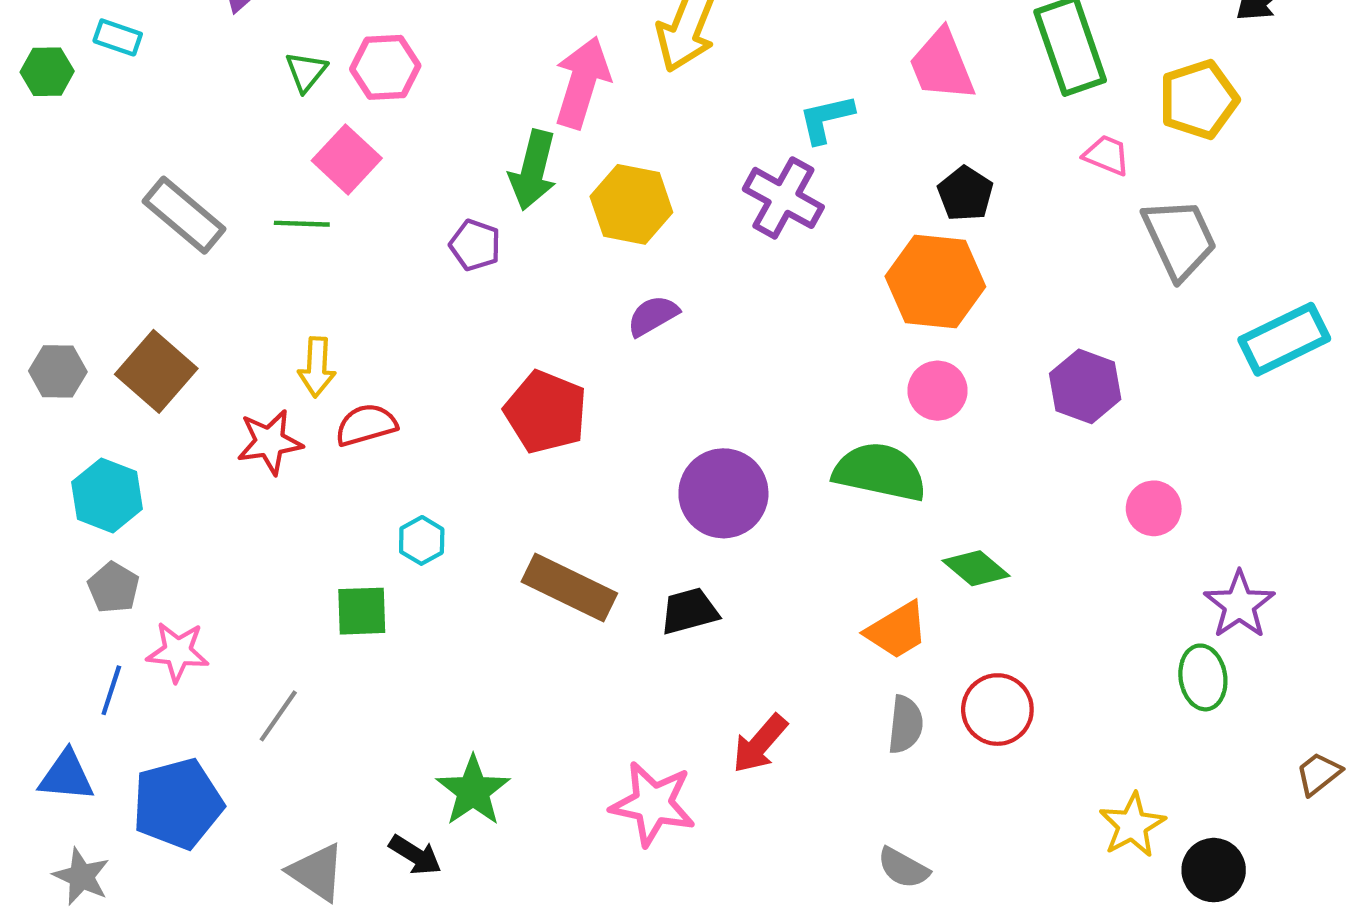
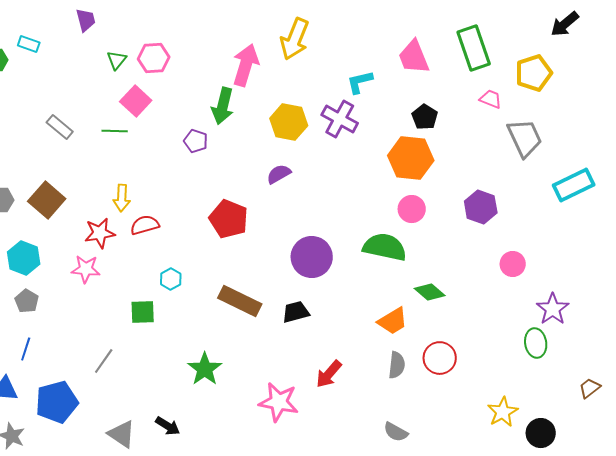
yellow hexagon: (631, 204) -> (289, 122), moved
gray rectangle: (184, 215) -> (60, 127), size x0.7
pink star: (178, 652) -> (86, 269), moved
green star: (473, 791) -> (205, 369), moved

